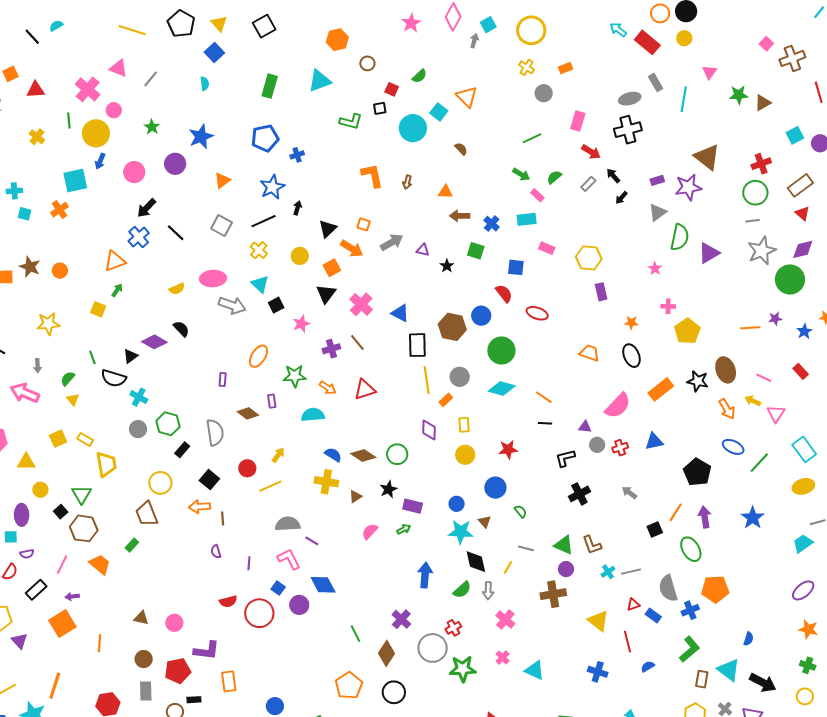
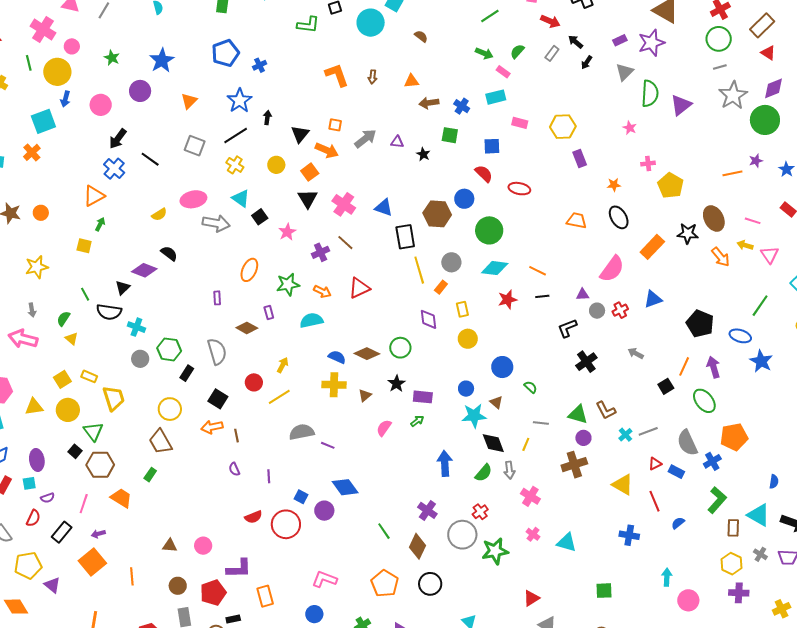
blue ellipse: (733, 447) -> (740, 336), moved
red star: (508, 449) -> (507, 300), moved
yellow circle: (40, 490) -> (68, 410), moved, size x1.5
pink L-shape: (289, 559) -> (324, 579), moved, turned -35

